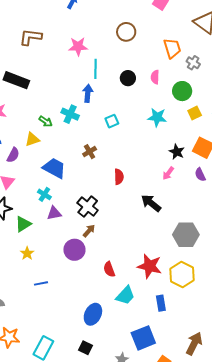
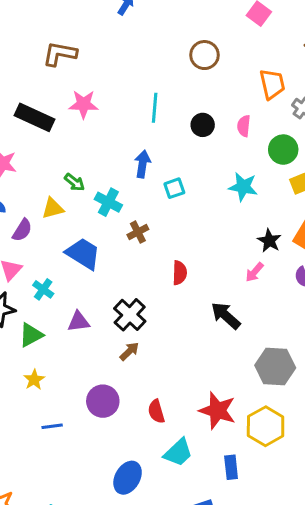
pink star: (78, 46) -> (83, 104), moved
blue arrow: (88, 93) -> (142, 164), moved
cyan cross: (70, 114) -> (108, 202), moved
cyan cross: (44, 194) -> (43, 289), moved
purple circle: (74, 250) -> (103, 401), moved

